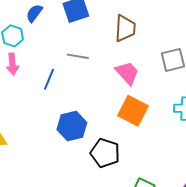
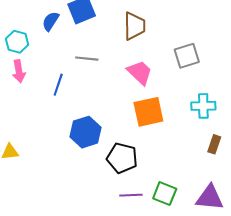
blue semicircle: (34, 13) -> (51, 21), moved
orange square: (133, 111) -> (148, 112), turned -36

